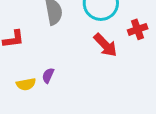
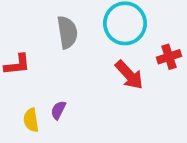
yellow semicircle: (26, 84) -> (31, 120), turned 90

